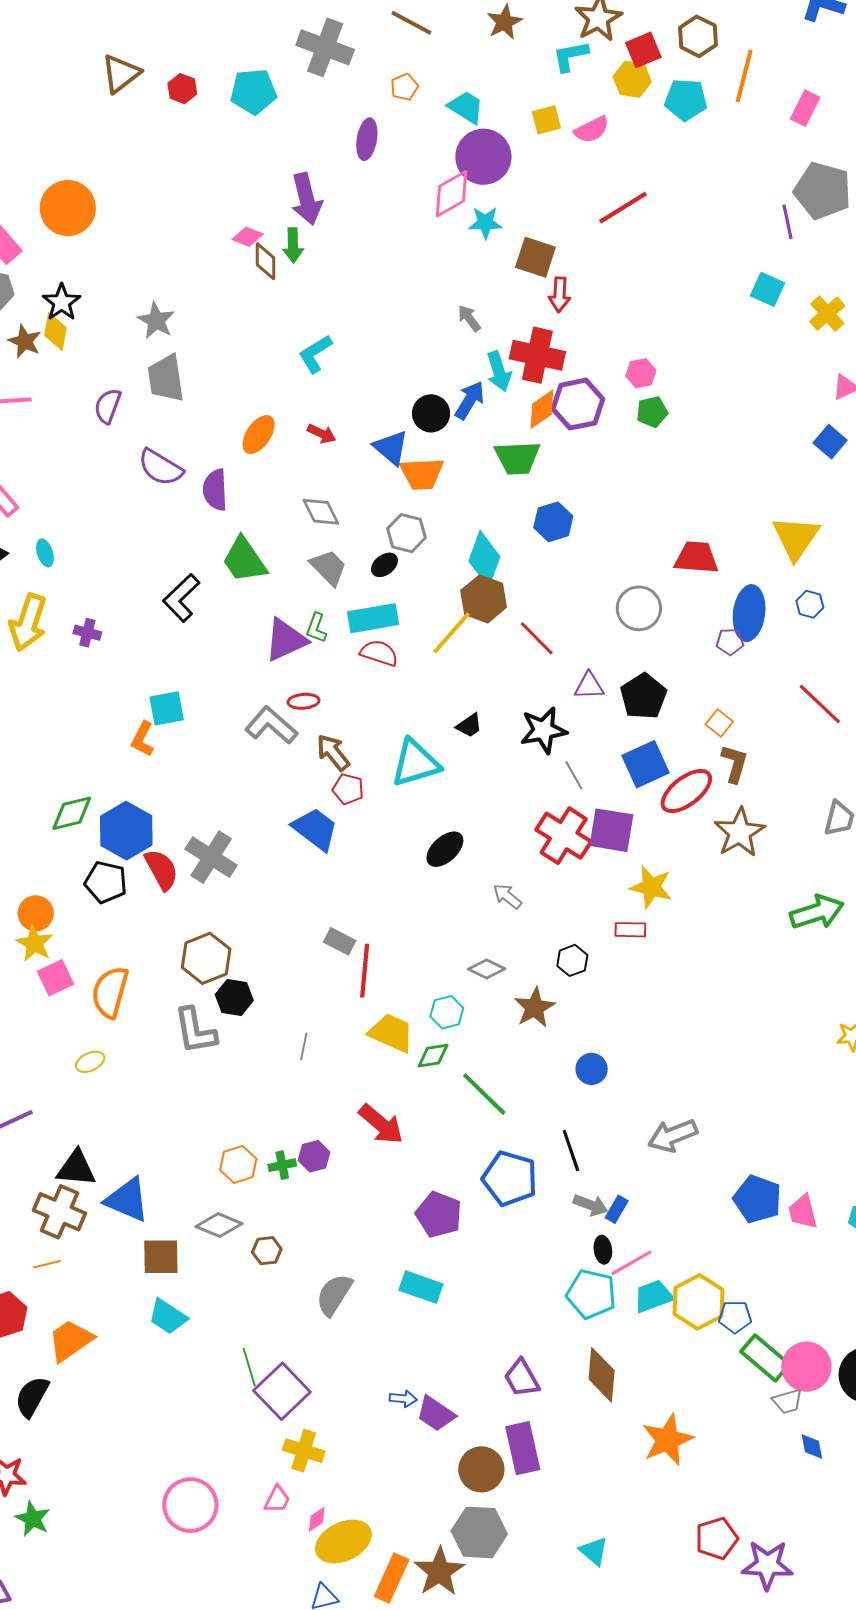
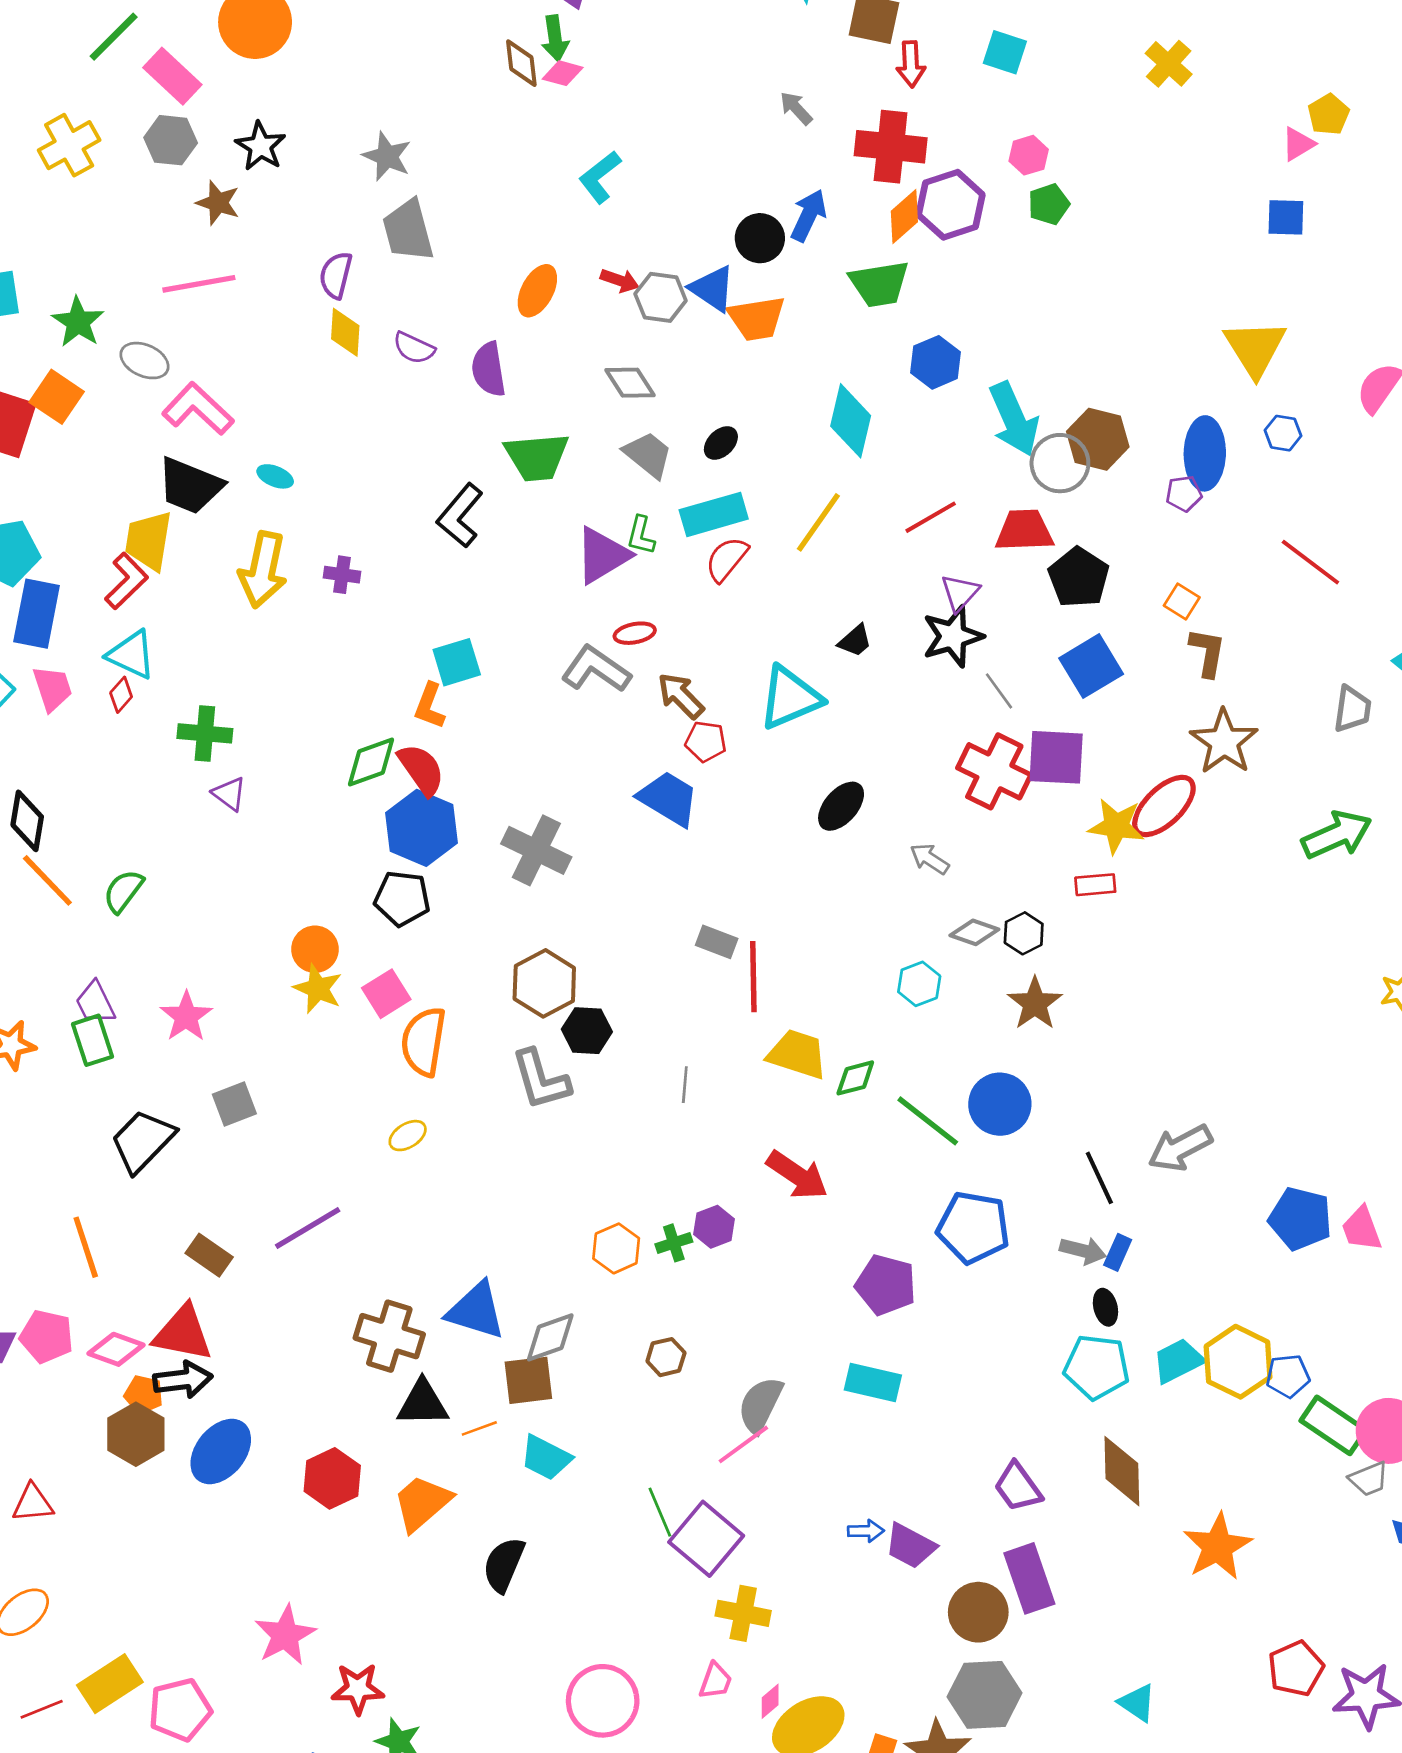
pink diamond: (248, 237) -> (563, 73), moved
cyan square: (767, 289) -> (1005, 52), moved
yellow cross: (827, 314) -> (1169, 64), moved
yellow diamond: (55, 332) -> (345, 332), moved
cyan arrow: (499, 371) -> (1014, 419), moved, size x1.4
blue square: (830, 442) -> (1286, 217), turned -32
purple semicircle: (160, 467) -> (414, 348), size x0.7
gray hexagon: (407, 533) -> (661, 297), moved
cyan ellipse: (45, 553) -> (275, 476), turned -44
red trapezoid: (696, 558) -> (1024, 531), moved
green trapezoid: (244, 560) -> (537, 457), turned -54
brown hexagon: (484, 599) -> (1098, 439), moved
red line: (537, 638) -> (931, 517), turned -69
red semicircle: (379, 653) -> (727, 559), turned -63
purple triangle: (589, 686) -> (960, 593), moved, turned -40
red ellipse: (686, 791) -> (1164, 806), moved
green diamond: (72, 813) -> (371, 762), moved
red semicircle: (161, 870) -> (421, 769), moved
gray diamond: (487, 969) -> (974, 932), moved
pink square: (56, 978) -> (386, 994), moved
brown star: (535, 1008) -> (1035, 1004), moved
cyan hexagon: (447, 1012) -> (919, 984), moved
blue circle: (592, 1069) -> (1000, 1104), moved, size x1.5
black line: (571, 1151) -> (1099, 1178), moved
black triangle: (76, 1168) -> (423, 1403), moved
gray diamond: (219, 1225) -> (550, 1337), moved, turned -36
pink line: (631, 1263) -> (743, 1444), moved
orange line: (47, 1264) -> (479, 1428), moved
black semicircle: (32, 1397) -> (504, 1565), moved

